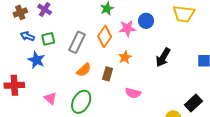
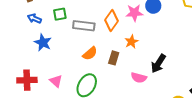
green square: (48, 39) -> (60, 14), moved
gray rectangle: (77, 42) -> (84, 26), turned 70
black arrow: (163, 57) -> (158, 64), moved
red cross: (14, 85) -> (27, 80), moved

